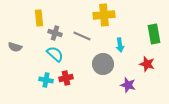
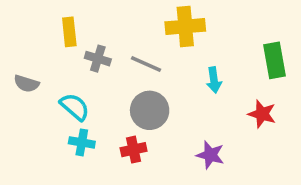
cyan semicircle: (55, 54) -> (75, 107), moved
gray circle: (103, 64) -> (150, 110), moved
red cross: (66, 78) -> (134, 150), moved
purple star: (128, 85) -> (210, 155), moved

